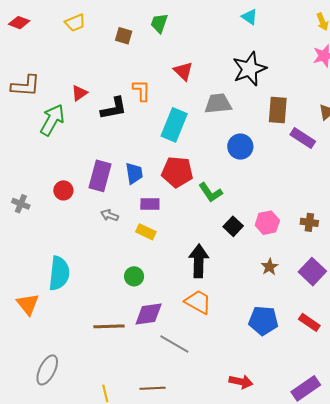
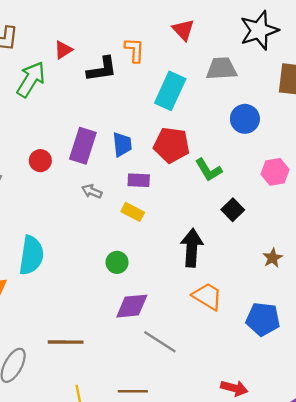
pink hexagon: (267, 223) -> (275, 172), moved
orange trapezoid: (198, 302) -> (207, 296), moved
brown line: (109, 326) -> (66, 342), moved

